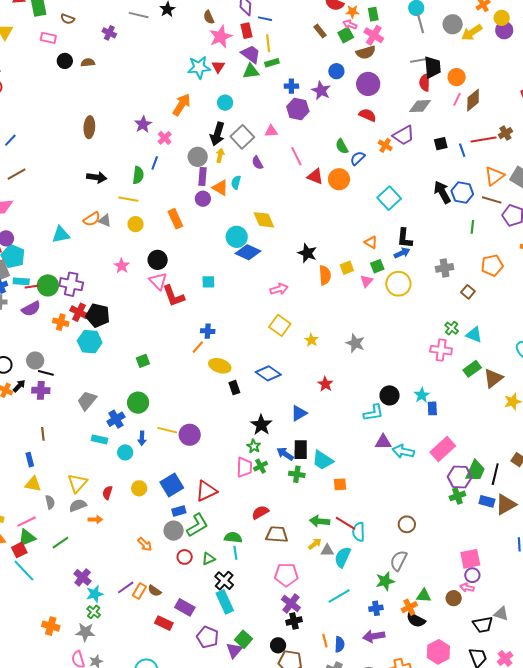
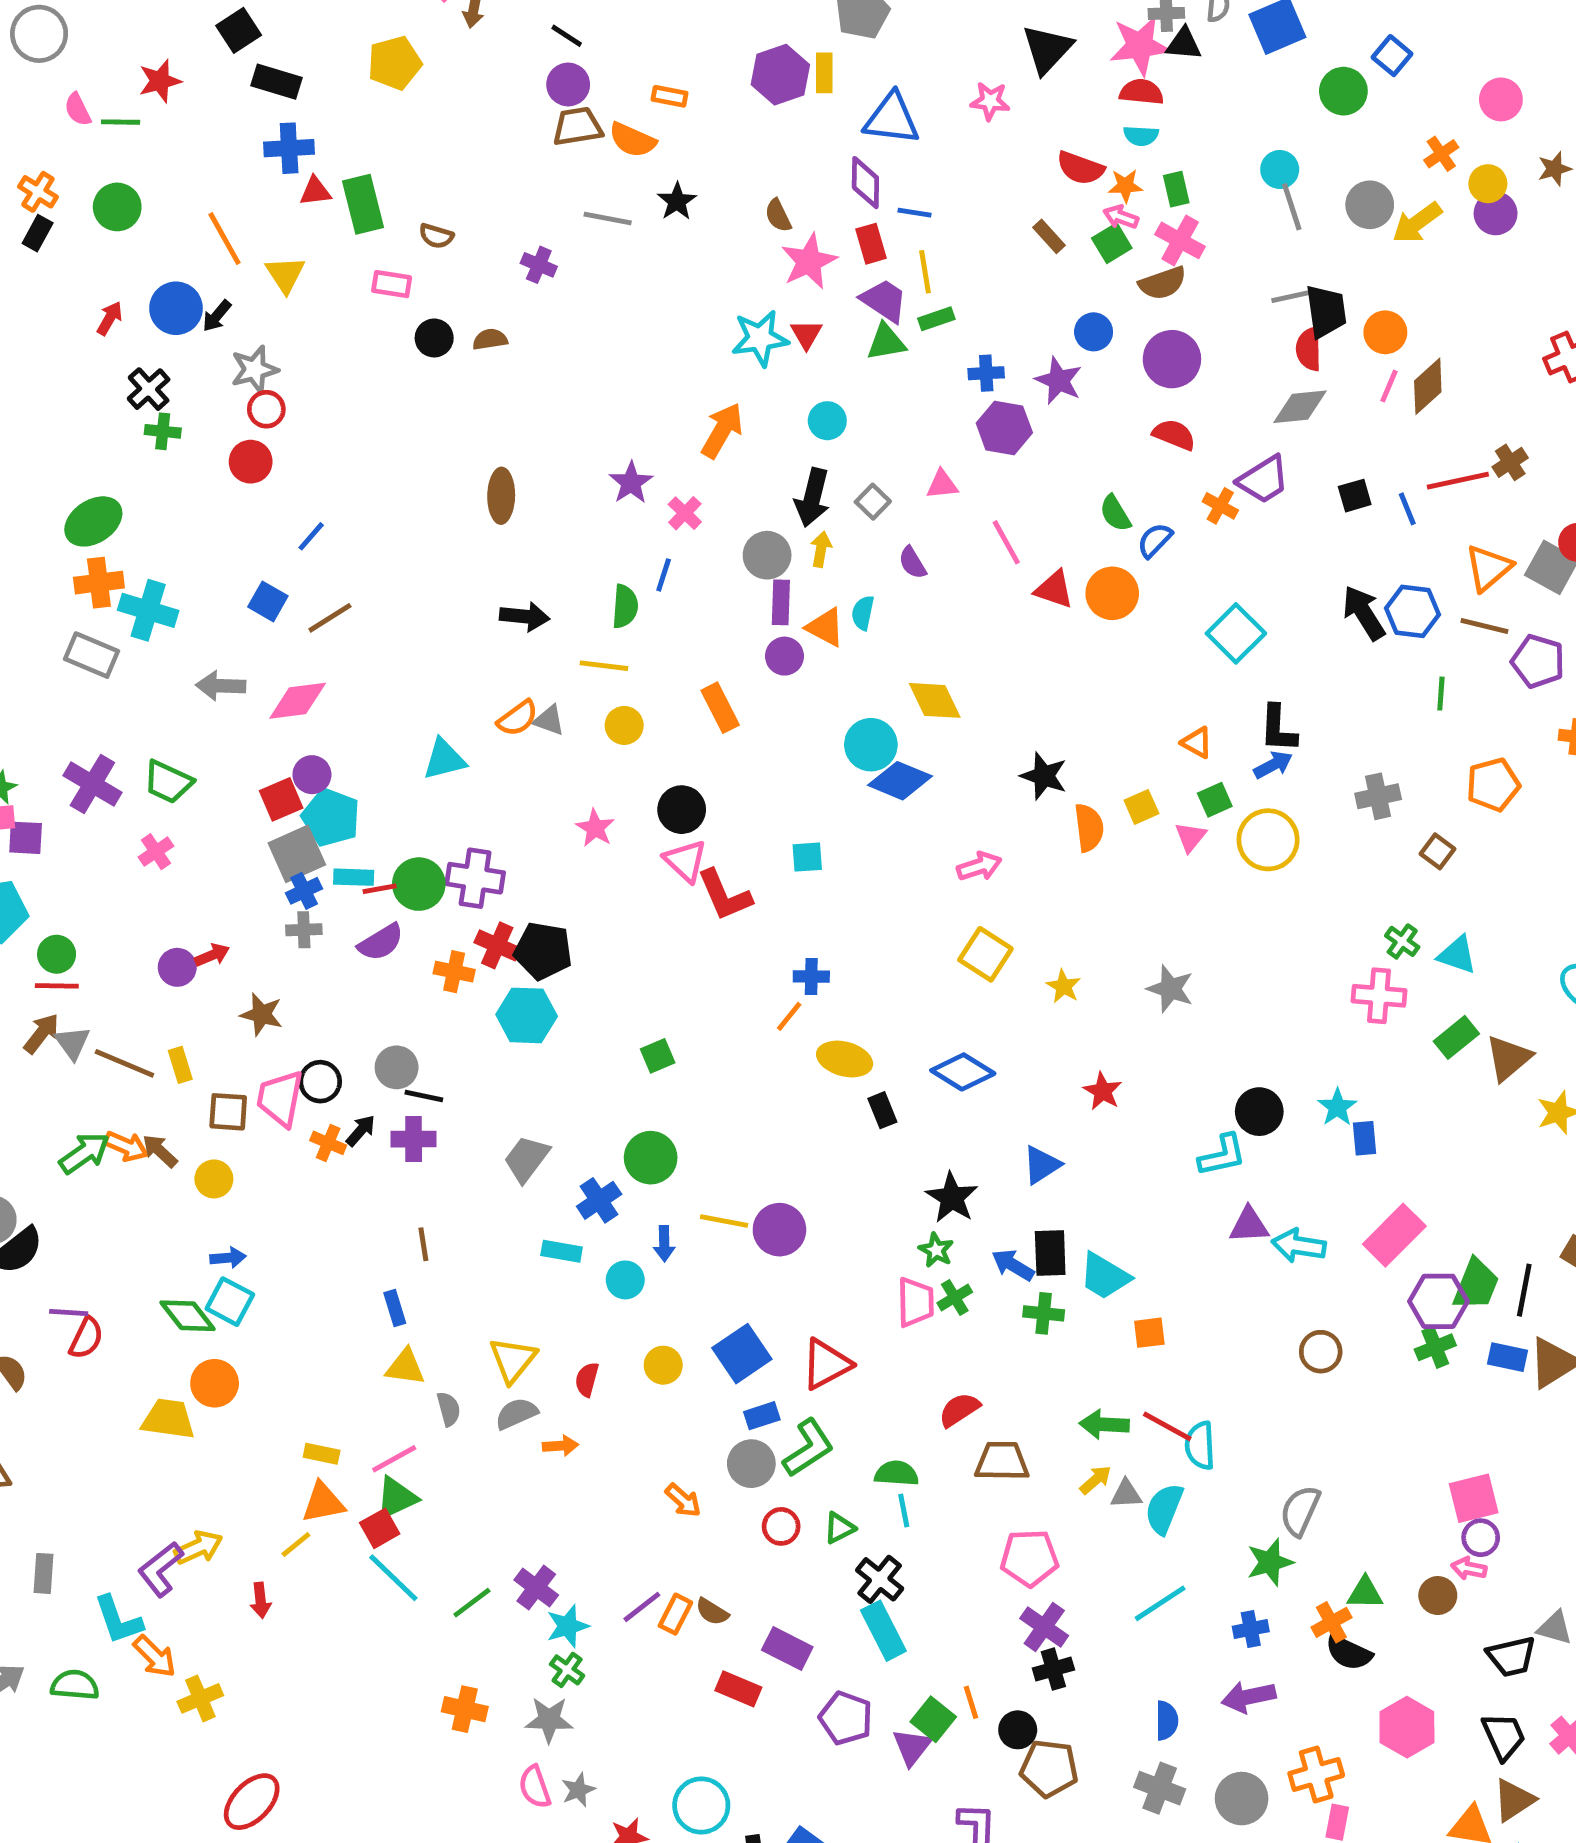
gray square: (242, 137) -> (873, 502), size x0.6
brown circle: (407, 524) -> (1321, 1352), moved
green line: (60, 543) -> (472, 1603), moved
orange line: (325, 641) -> (971, 1702), moved

